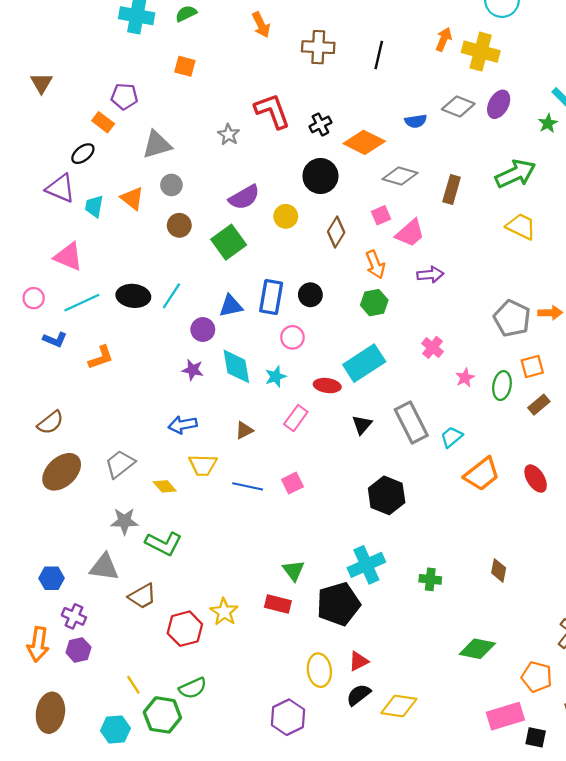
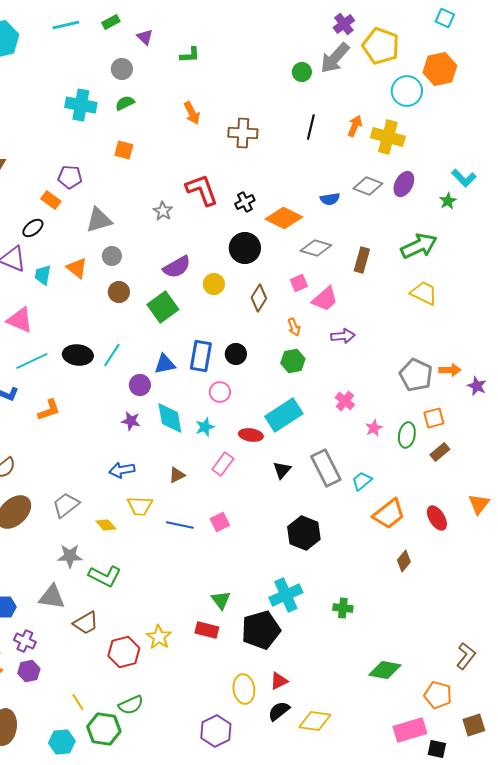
black line: (379, 55) -> (311, 127), moved
orange arrow: (375, 265) -> (294, 327), size x0.7
brown diamond: (499, 570) -> (404, 561), moved, turned 30

